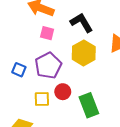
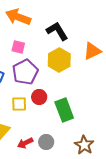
pink square: (47, 33) -> (18, 47), moved

